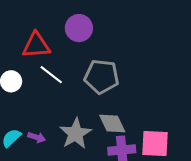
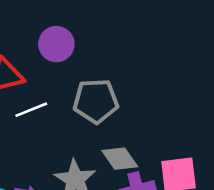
white line: (51, 75) -> (31, 110), turned -50

